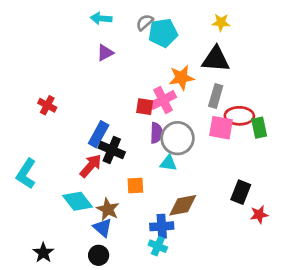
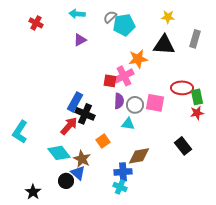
gray rectangle: (216, 96) -> (195, 39), moved
red cross: (47, 105) -> (36, 23), moved
pink square: (221, 128) -> (155, 103), moved
gray circle: (178, 138) -> (135, 105), size x0.7
orange square: (135, 186) -> (103, 141), turned -32
black rectangle: (241, 192) -> (183, 146), turned -60
red star: (259, 214) -> (197, 113), moved
black circle: (99, 255) -> (66, 181), moved

